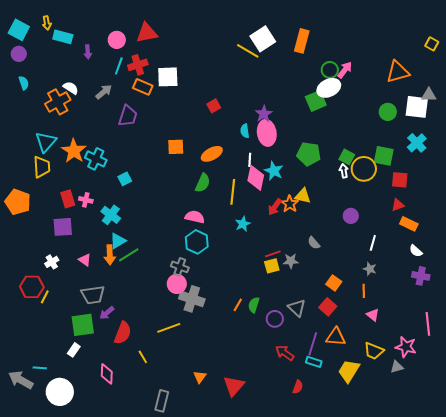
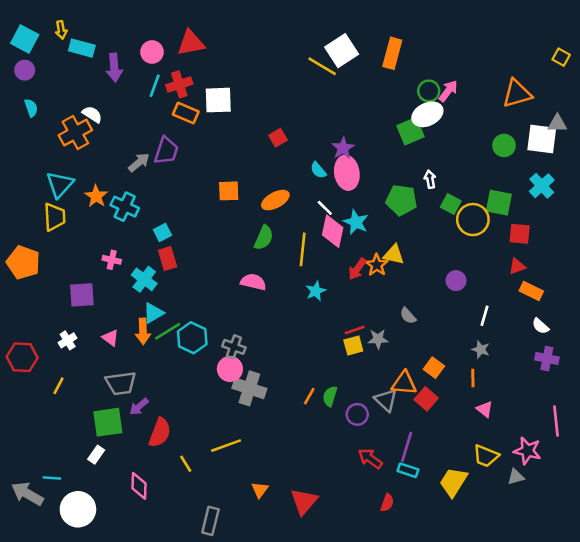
purple arrow: (88, 52) -> (114, 68), size x1.5
gray arrow: (104, 92) -> (139, 162), moved
cyan semicircle: (245, 131) -> (318, 170), turned -32
orange star: (74, 151) -> (96, 196), size x0.7
white line: (250, 160) -> (325, 208), turned -48
white arrow: (344, 171) -> (430, 179), moved
red rectangle: (68, 199) -> (168, 259), moved
cyan hexagon: (197, 242) -> (192, 338), moved
red hexagon: (32, 287) -> (22, 357), moved
yellow line: (169, 328) -> (226, 446), moved
orange triangle: (336, 337) -> (404, 383), moved

